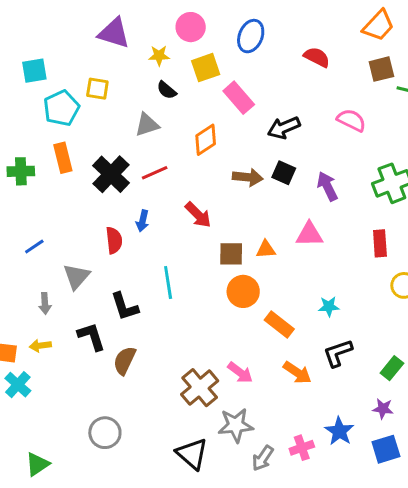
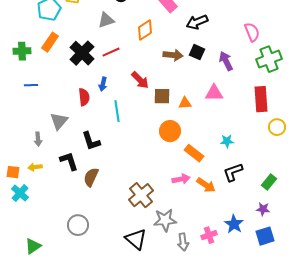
pink semicircle: (351, 120) -> (252, 32), moved, turned 42
orange rectangle: (63, 158) -> (50, 42), turned 48
red rectangle: (380, 243) -> (261, 99), size x1.4
blue line: (34, 246) -> (31, 85), moved, turned 32
brown square: (231, 254) -> (162, 96), moved
cyan line: (168, 282) -> (117, 111), moved
pink arrow: (240, 373) -> (181, 179), moved, turned -48
gray arrow: (263, 458) -> (183, 242), turned -42

